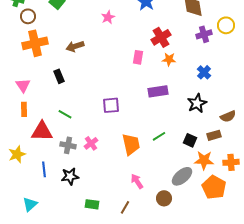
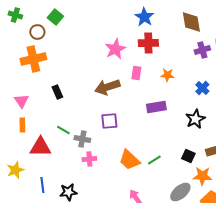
brown circle: (28, 16) -> (37, 32), moved
pink star: (108, 17) -> (115, 49), moved, size x1.5
red cross: (161, 37) -> (148, 43), moved, turned 30
brown arrow: (75, 46) -> (107, 87), moved, size x1.4
green line: (159, 136) -> (154, 160), moved
pink cross: (91, 143) -> (89, 159), turned 32
orange trapezoid: (131, 144) -> (129, 160), turned 145
gray cross: (68, 145) -> (82, 139), moved

